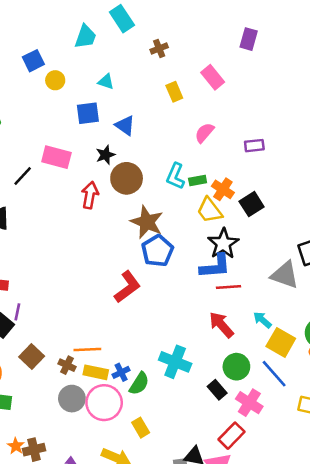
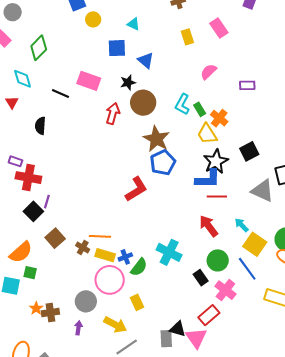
black line: (23, 176) -> (60, 94), turned 66
green rectangle: (198, 180) -> (200, 109), turned 64
black square: (252, 204) -> (249, 151), moved
gray circle: (72, 399) -> (86, 301), moved

